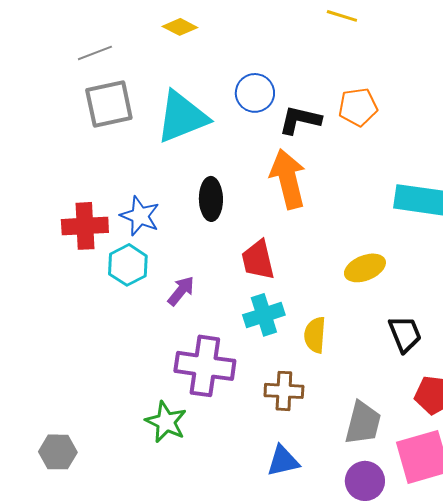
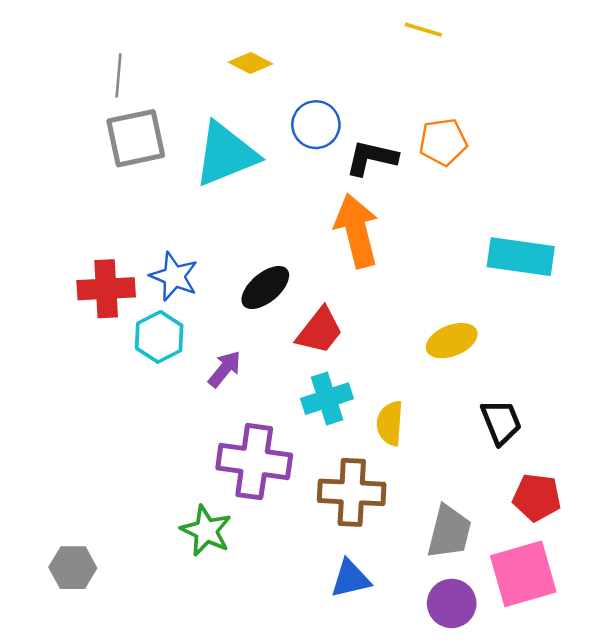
yellow diamond: (180, 27) -> (250, 63), moved
gray line: (95, 53) -> (118, 75), turned -64
black ellipse: (211, 199) -> (265, 288), moved, turned 51
red trapezoid: (258, 260) -> (320, 331), turned -129
brown cross: (284, 391) -> (352, 492), size x1.4

